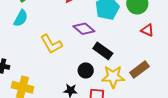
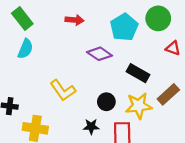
yellow L-shape: (51, 44) -> (63, 90), moved
black rectangle: (103, 51) -> (138, 73), moved

